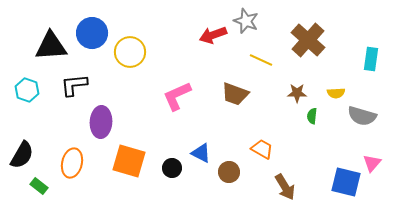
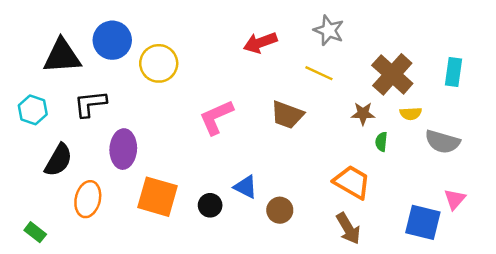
gray star: (246, 21) -> (329, 30), moved
brown cross: (308, 40) -> (392, 74), moved
orange trapezoid: (262, 149) -> (352, 182), moved, size x1.4
black semicircle: (22, 155) -> (58, 160), moved
green rectangle: (39, 186) -> (35, 232), moved

